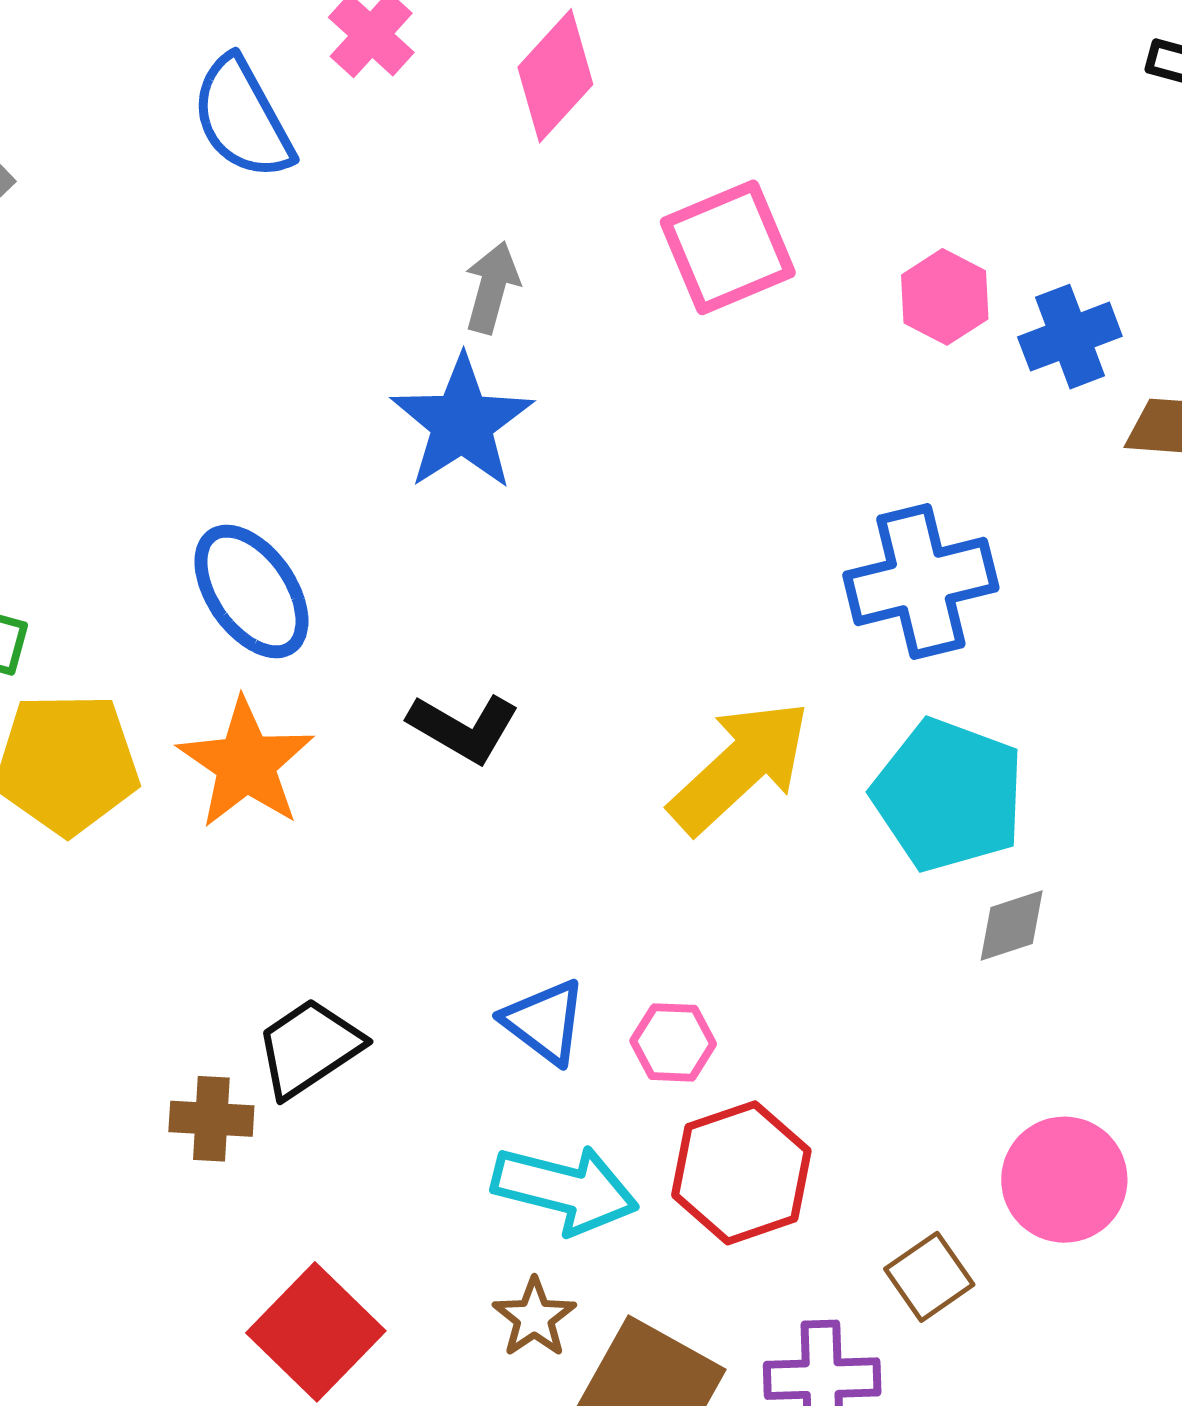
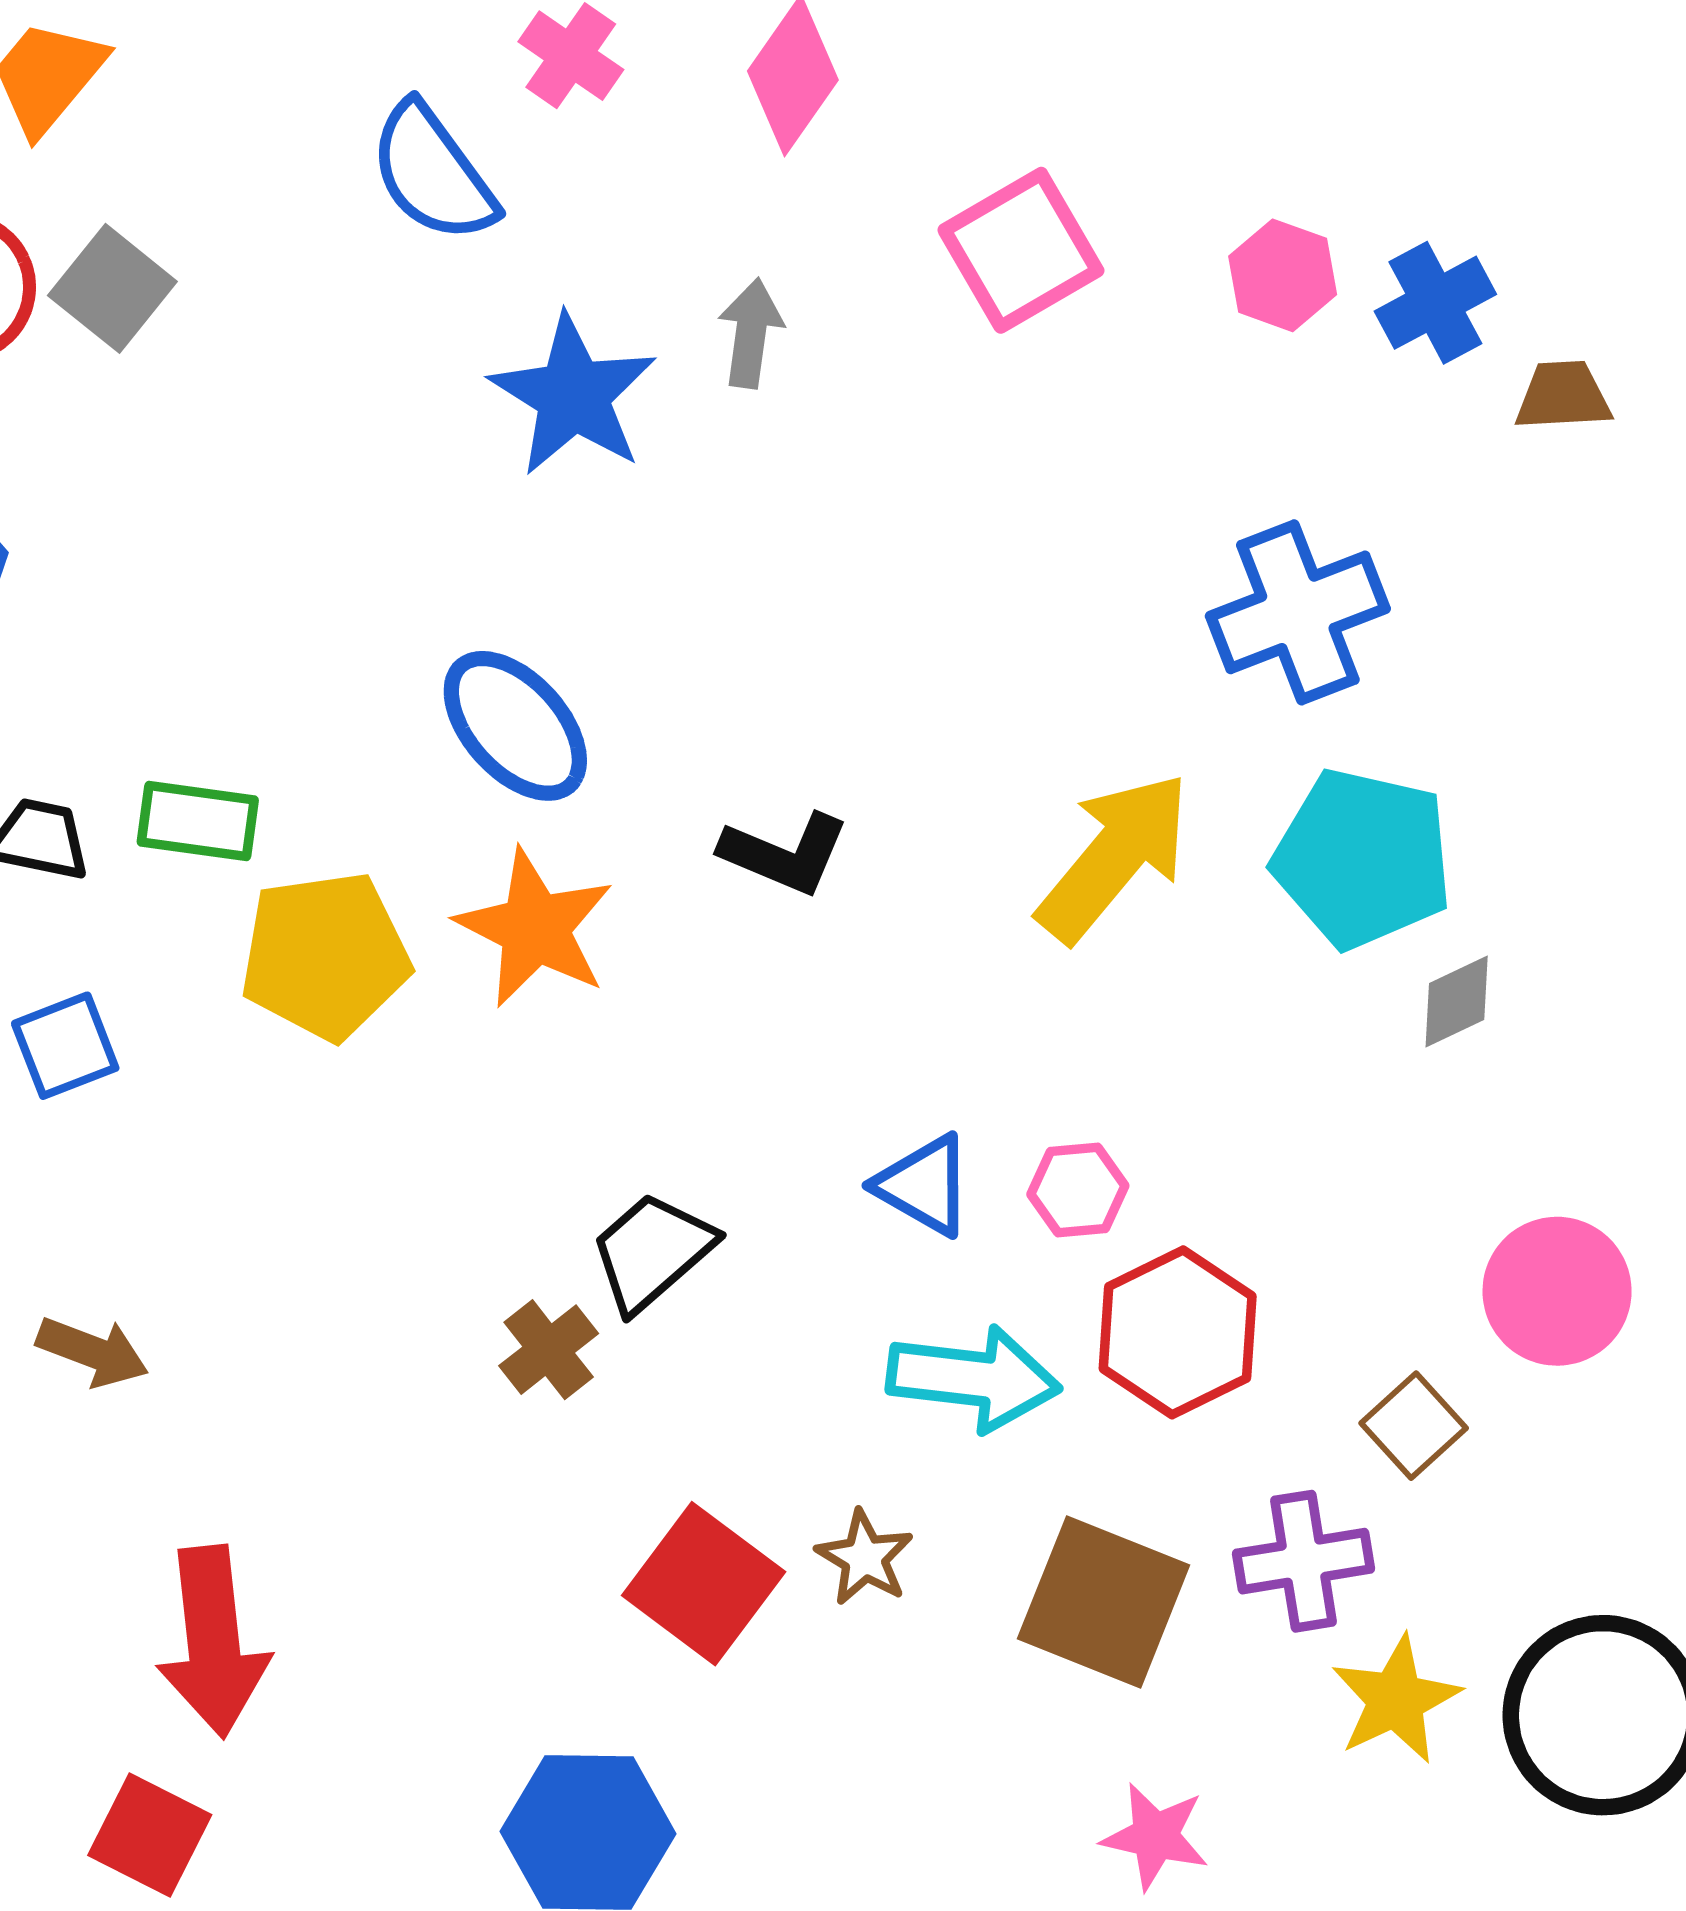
blue star: (462, 423) -> (573, 395), moved
brown cross: (211, 1119) -> (549, 1350), turned -34
brown star: (534, 1318) -> (865, 1558), moved

